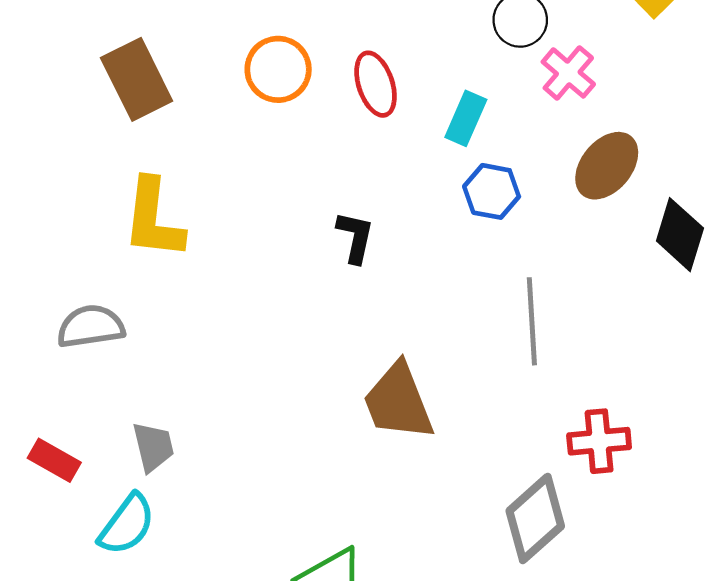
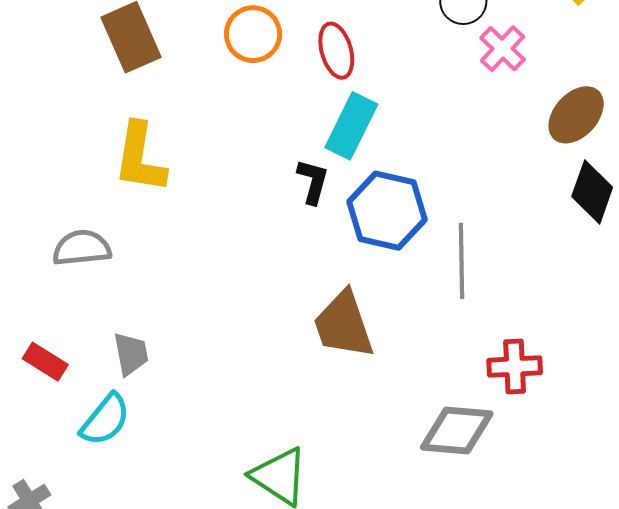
cyan rectangle: (466, 118) -> (351, 126), moved, size x1.4
brown ellipse: (607, 166) -> (576, 115), moved
blue hexagon: (492, 191) -> (387, 211), moved, size x1.6
gray diamond: (535, 518) -> (457, 430), turned 44

